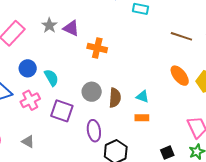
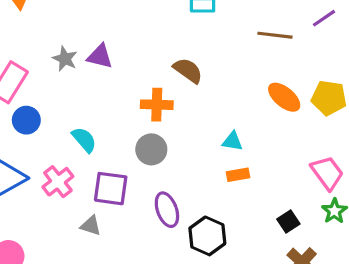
orange cross: (97, 48) -> (157, 105), moved
blue circle: (28, 68) -> (26, 120), moved
brown semicircle: (115, 98) -> (188, 70), moved, turned -48
gray triangle: (28, 142) -> (91, 226), moved

